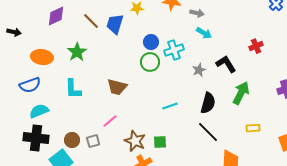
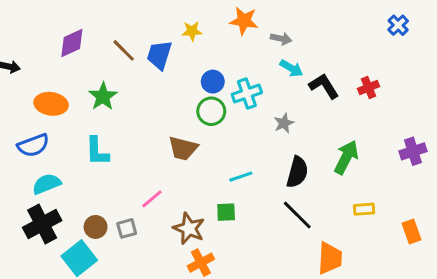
black L-shape: (226, 64) -> (324, 86), moved
brown trapezoid: (117, 87) -> (183, 148), moved
black cross: (36, 138) -> (42, 224), turned -35
green square: (160, 142) -> (226, 212), moved

